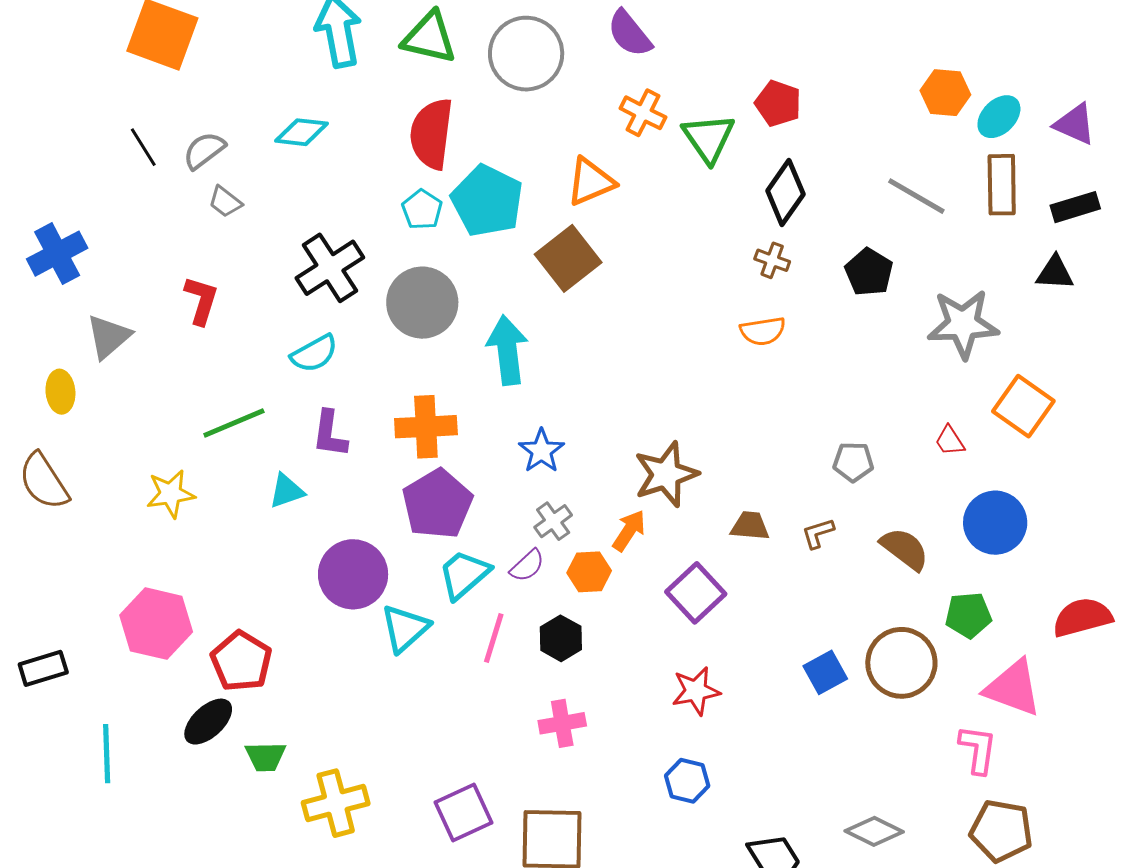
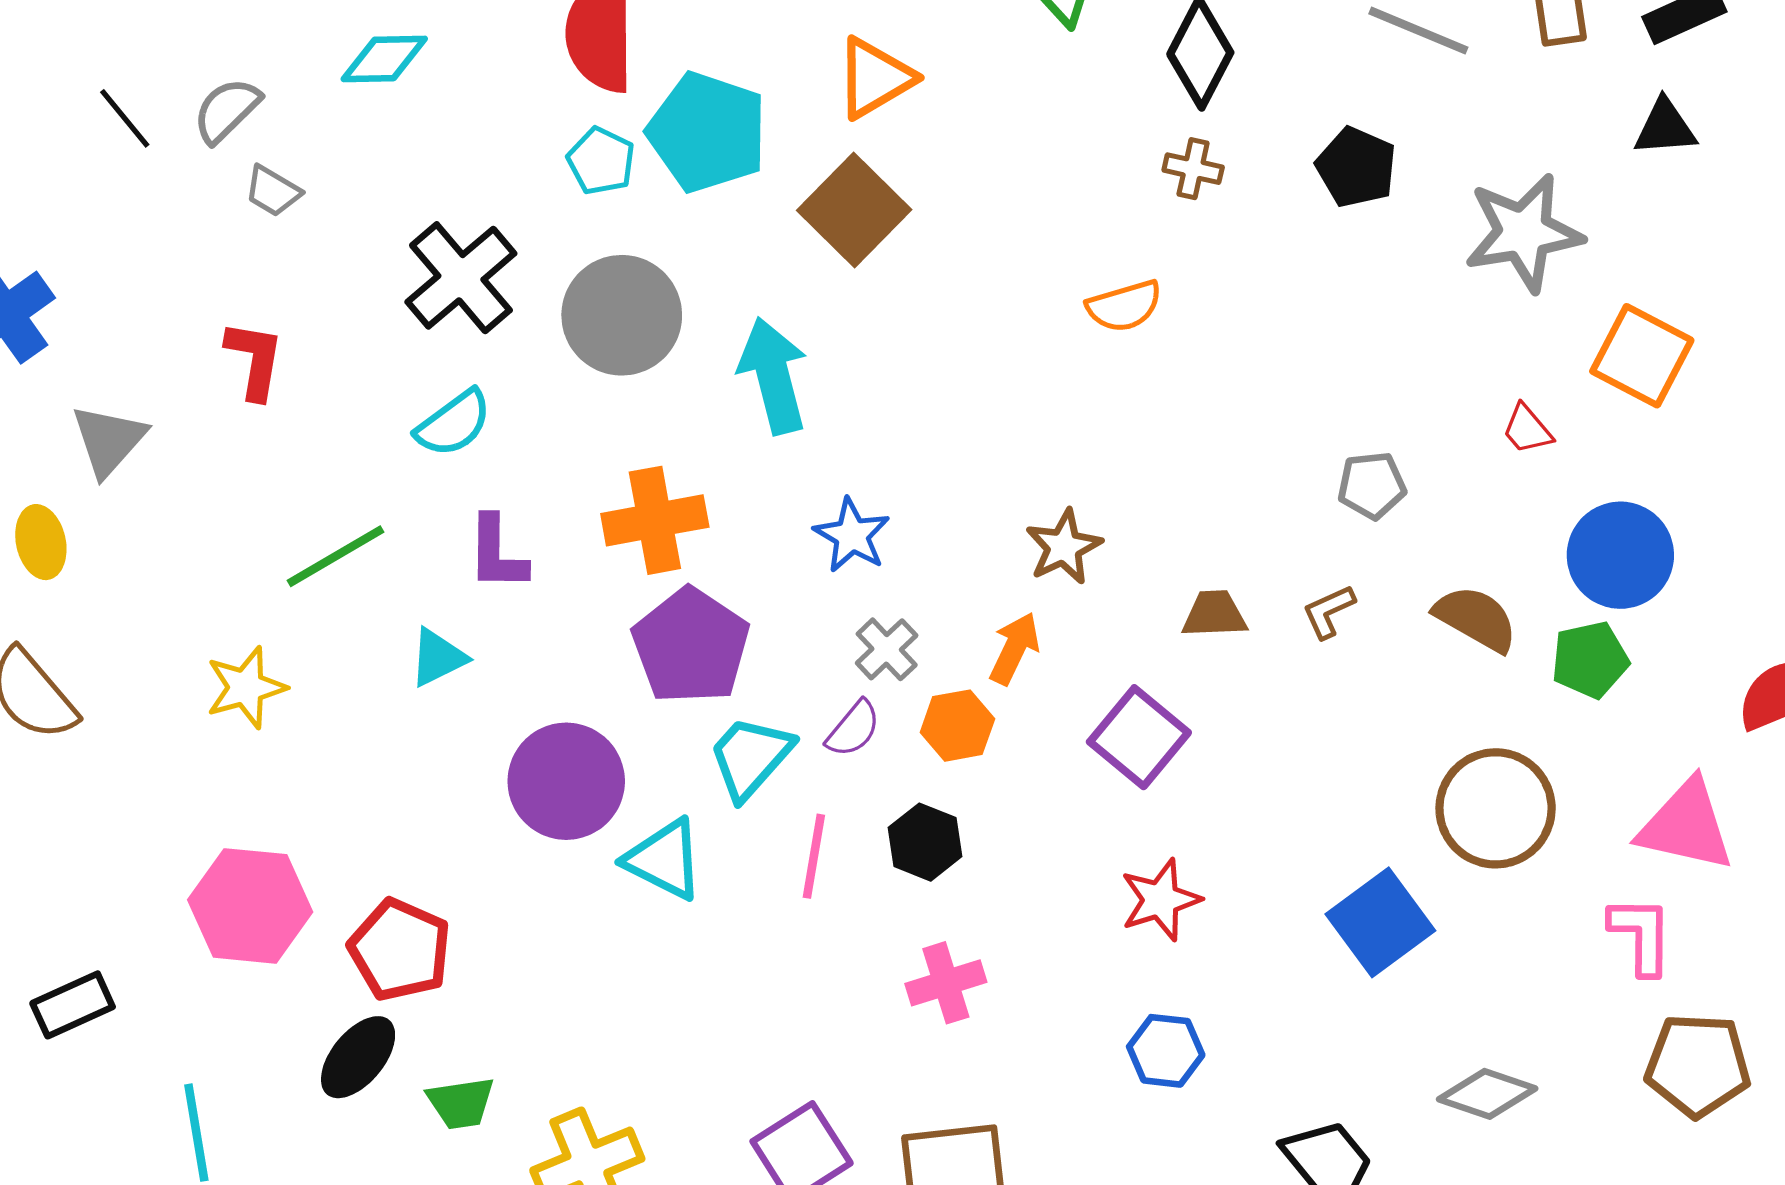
orange semicircle: (763, 331) -> (1124, 306), moved
brown star: (666, 474) -> (1064, 547), size x0.7
green pentagon: (968, 615) -> (1590, 660), moved
cyan triangle: (405, 628) -> (664, 859), turned -44
blue square: (825, 672) -> (1380, 922), moved, size x1.4

